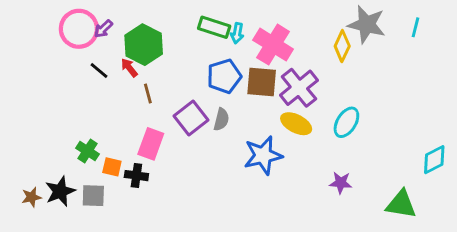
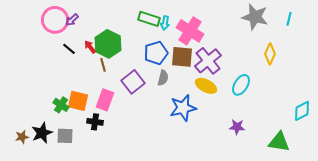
green hexagon: (144, 45) -> (108, 44), moved
yellow diamond: (342, 46) -> (270, 54), moved
gray semicircle: (221, 119) -> (163, 78), moved
orange square: (112, 167) -> (78, 101), moved, size x1.5

